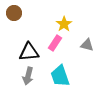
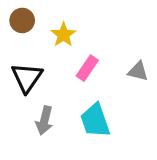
yellow star: (64, 24) -> (63, 35), moved
black triangle: (29, 52) -> (27, 78), moved, turned -50

